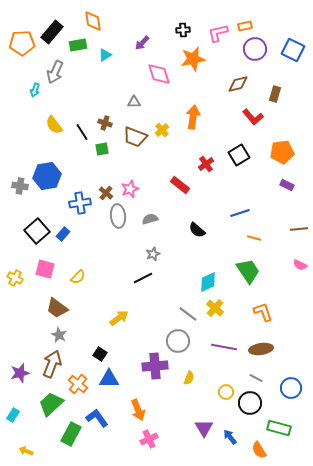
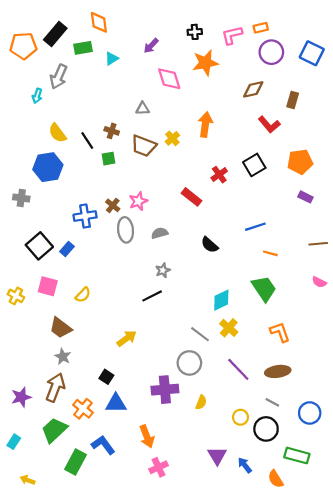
blue hexagon: (47, 176) -> (48, 167), moved
purple line: (224, 347) -> (238, 369), turned 35

